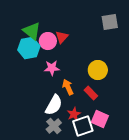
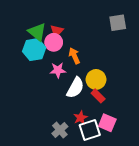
red triangle: (62, 37) -> (57, 31), moved
yellow circle: (98, 70) -> (96, 79), moved
orange arrow: (68, 87) -> (74, 56), moved
white semicircle: (54, 105) -> (75, 88), moved

